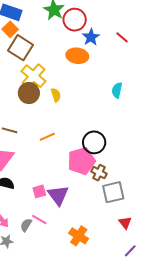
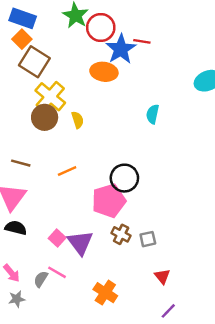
blue star: (91, 37) -> (121, 49), size x1.4
red line: (122, 37) -> (142, 41), moved, turned -32
brown cross: (99, 173) -> (121, 234), moved
pink square: (39, 191) -> (57, 238), turned -32
gray square: (113, 192) -> (148, 239), size x0.6

